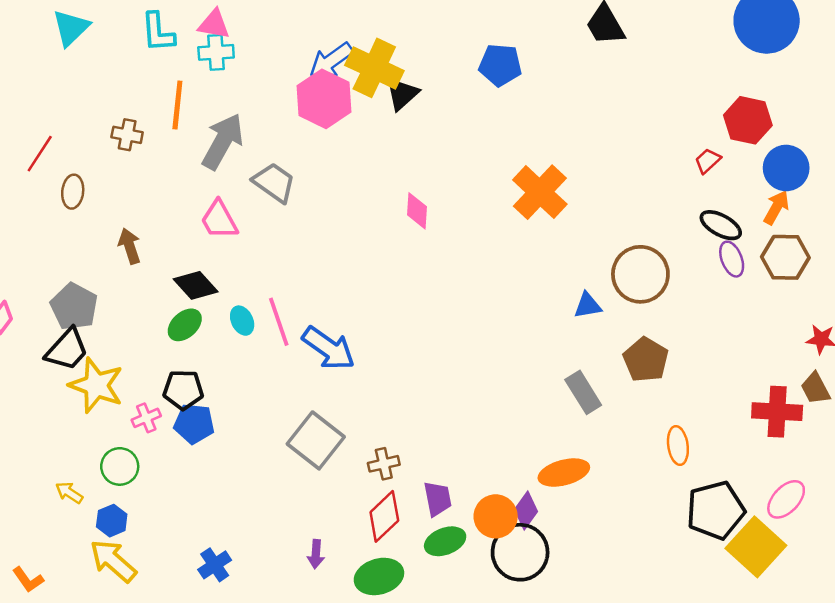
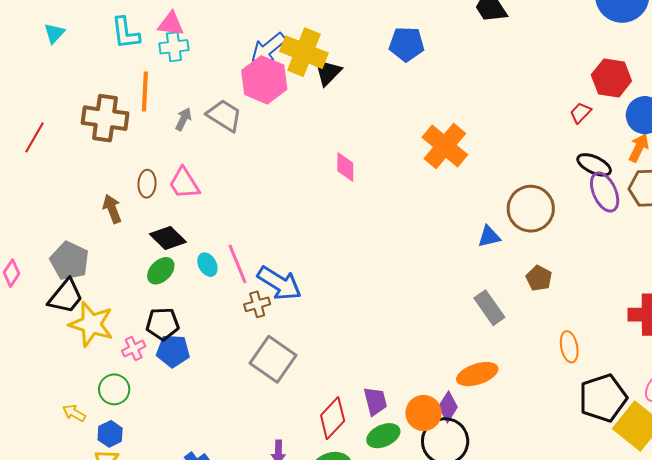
cyan triangle: (71, 28) -> (54, 33), size x0.7
brown cross: (127, 135) -> (105, 118), size x1.8
gray arrow: (223, 141) -> (183, 119), size x0.5
gray trapezoid: (274, 183) -> (224, 116), moved
brown ellipse: (73, 192) -> (147, 184), moved
purple ellipse: (732, 259) -> (605, 192), size x1.4
brown pentagon: (646, 360) -> (539, 278), size x0.7
brown cross: (384, 464) -> (257, 304), moved

